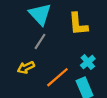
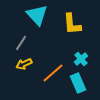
gray line: (40, 41) -> (21, 43), moved

